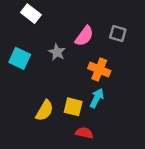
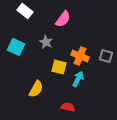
gray square: (118, 34) -> (106, 56), moved
pink semicircle: (84, 36) -> (63, 19), moved
yellow square: (73, 107) -> (59, 67), moved

